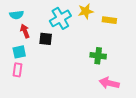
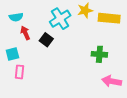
yellow rectangle: (109, 20) -> (109, 18), size x1.5
black square: (46, 39) -> (46, 40), turned 32
cyan square: (19, 52) -> (12, 54), moved

